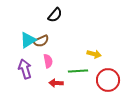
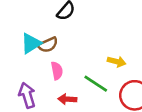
purple arrow: (25, 69) -> (27, 95), moved
green line: (78, 71) -> (96, 84), turned 36

